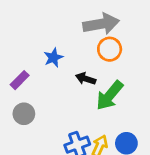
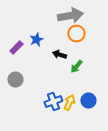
purple rectangle: (20, 80) -> (16, 48), moved
green arrow: (110, 96) -> (76, 66), size x0.6

